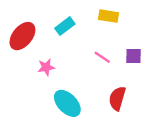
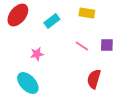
red ellipse: (22, 36) -> (18, 15), moved
cyan ellipse: (67, 103) -> (28, 83), moved

